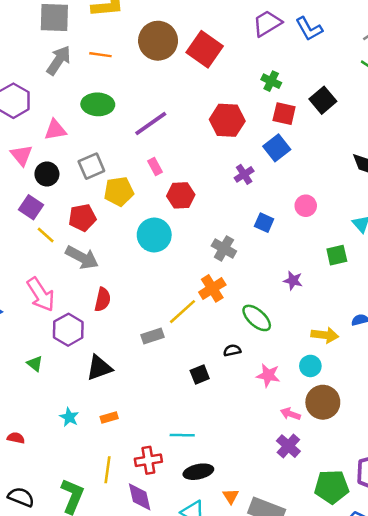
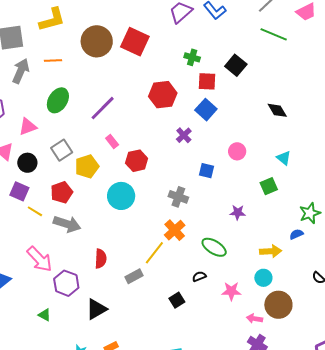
green ellipse: (98, 104) -> (58, 100), turned -50
red semicircle: (103, 300) -> (101, 259), moved

